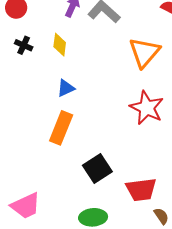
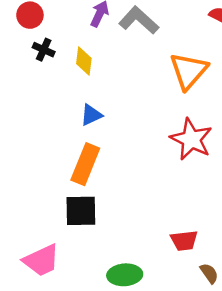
black cross: (24, 45) -> (44, 50), moved
black square: (97, 169) -> (81, 211), moved, turned 32
red trapezoid: (141, 190) -> (184, 241), size x0.7

